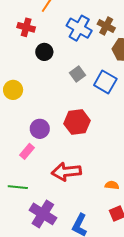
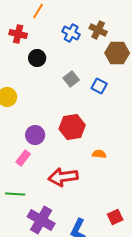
blue cross: (79, 28) -> (71, 33), size x0.7
blue square: (105, 82) -> (99, 86), size x0.7
orange semicircle: (112, 185) -> (99, 154), moved

